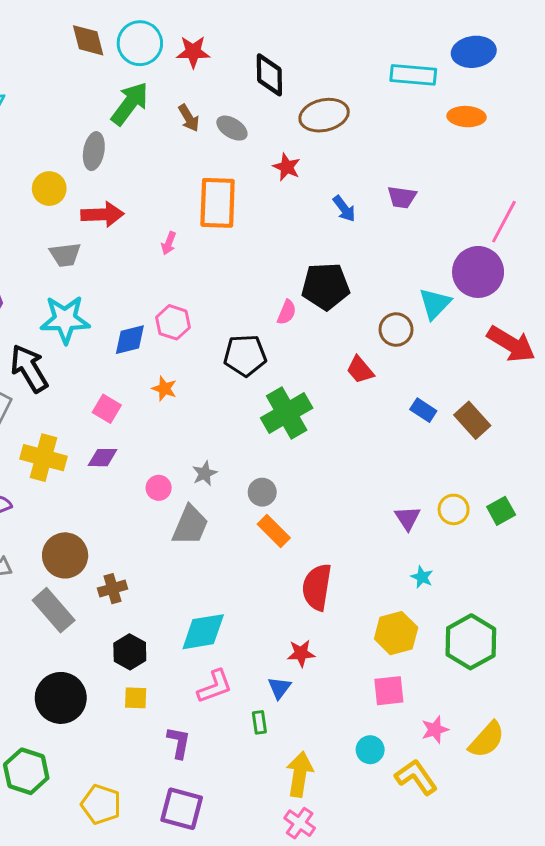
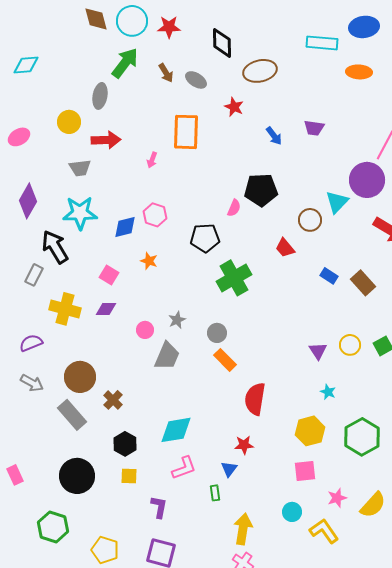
brown cross: (113, 589) -> (113, 400), turned -30

